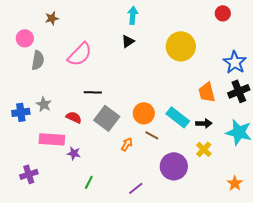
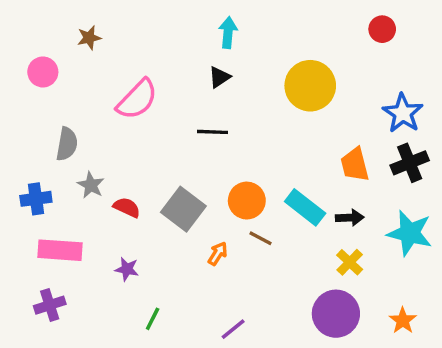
gray semicircle: (38, 60) -> (67, 144), moved
black line: (93, 92) -> (213, 132), moved
gray star: (44, 104) -> (91, 185), moved
pink rectangle: (52, 139) -> (60, 250), moved
purple circle: (174, 166) -> (336, 314), moved

